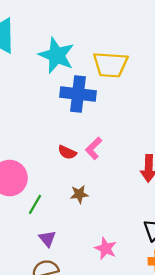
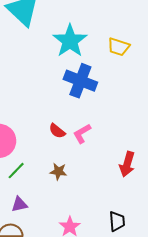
yellow trapezoid: (110, 65) -> (119, 47), moved, size x0.7
purple triangle: (47, 239) -> (19, 204), turned 42

